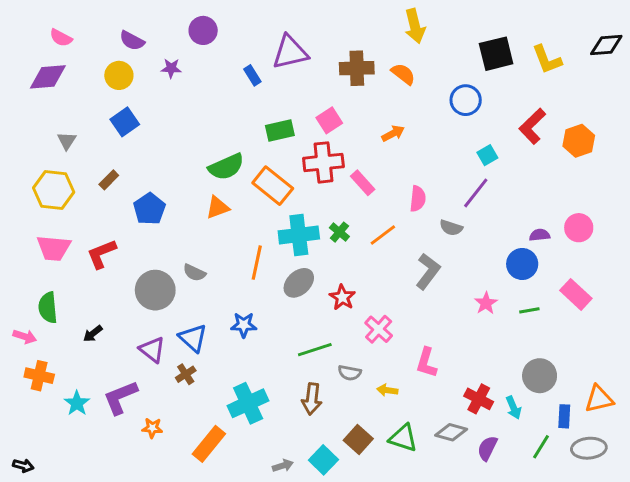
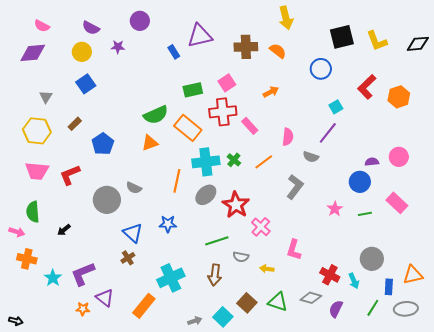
black diamond: (606, 45) -> (418, 44), moved
red star: (342, 297) -> (236, 205), size x1.5
purple triangle: (152, 350) -> (105, 298), moved
orange star: (152, 428) -> (83, 309), moved

